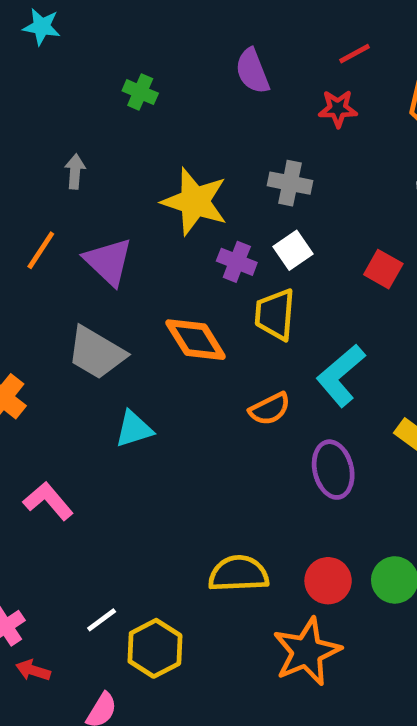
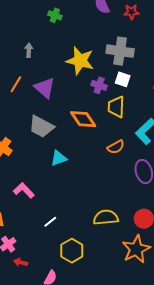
red star: (338, 109) -> (131, 12), moved
gray cross: (290, 183) -> (120, 51), size x1.5
white square: (293, 250) -> (123, 79), turned -35
white line: (102, 620) -> (50, 222), moved

